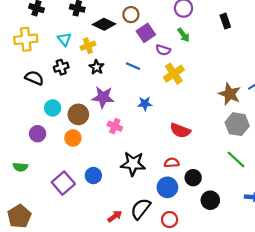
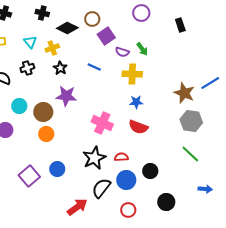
green arrow: (183, 35) -> (142, 49), moved
yellow cross: (174, 74) -> (132, 74), turned 36
blue star: (145, 104) -> (136, 102), moved
pink cross: (115, 126) -> (102, 123), moved, size x1.5
orange circle: (73, 138) -> (46, 134), moved
red semicircle: (172, 163) -> (121, 157), moved
black star: (133, 164) -> (94, 158), turned -30
black circle: (210, 200) -> (166, 202), moved
black semicircle: (141, 209) -> (101, 188), moved
red arrow: (115, 216) -> (77, 207), size x1.5

